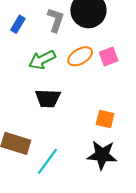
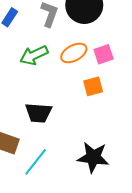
black trapezoid: (48, 98) -> (38, 113), moved
orange square: (105, 119) -> (93, 86), moved, turned -30

